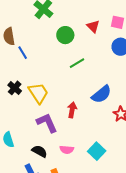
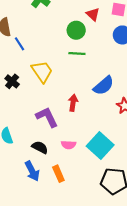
green circle: (65, 35) -> (76, 30), moved
green line: (77, 63) -> (77, 53), turned 35
yellow trapezoid: (38, 93) -> (42, 71), moved
cyan square: (97, 151) -> (100, 146), size x1.4

